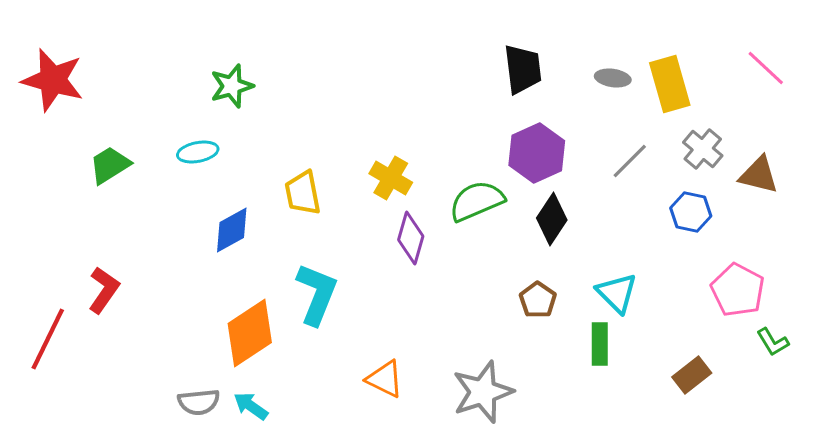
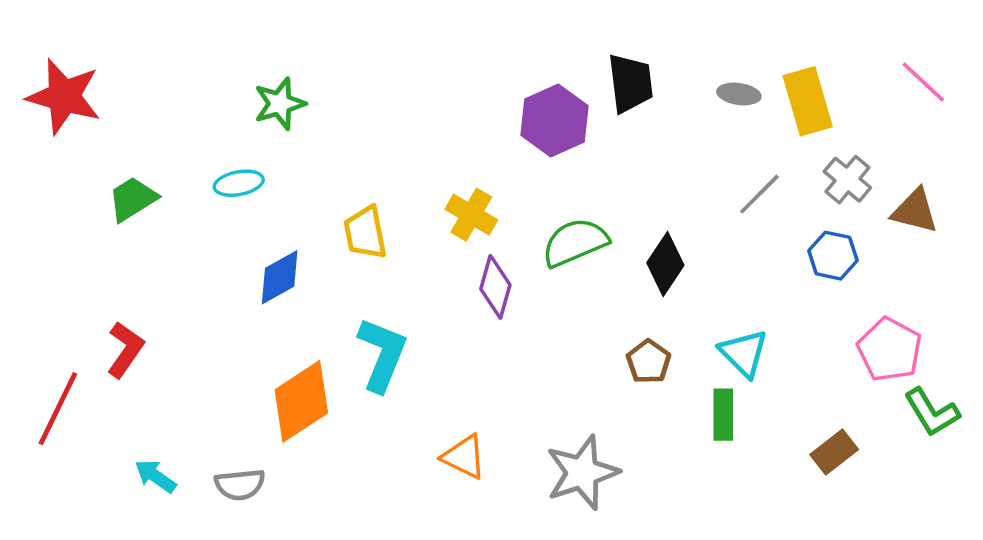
purple hexagon: (537, 153) -> (554, 121), moved
green L-shape: (773, 342) -> (932, 412), size x1.4
cyan arrow: (251, 406) -> (155, 476), moved

